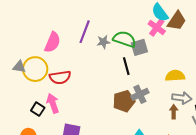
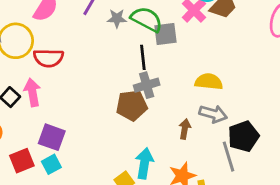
gray cross: (140, 94) -> (147, 85), moved
brown arrow: (174, 112) -> (185, 129), moved

